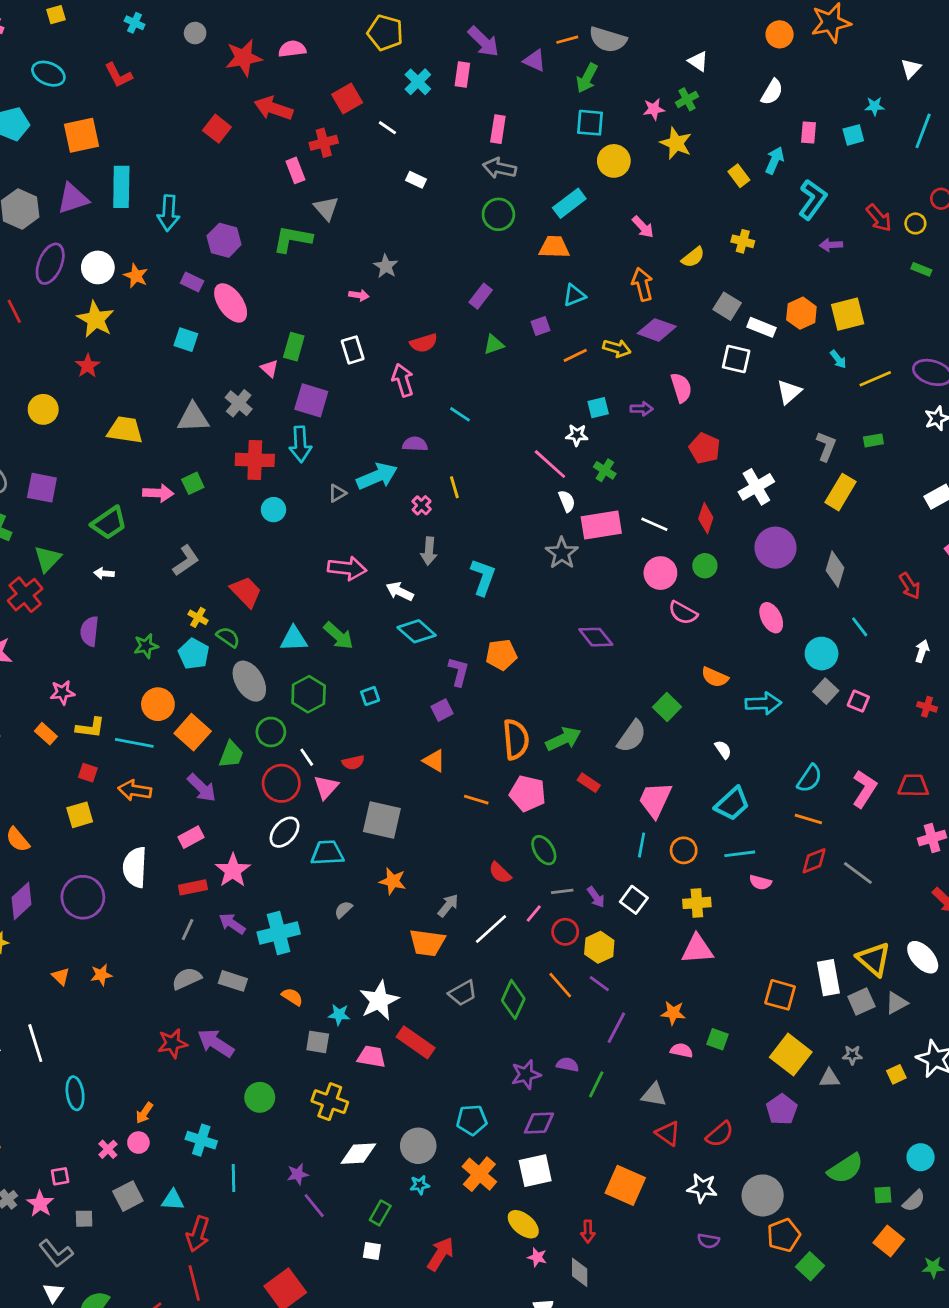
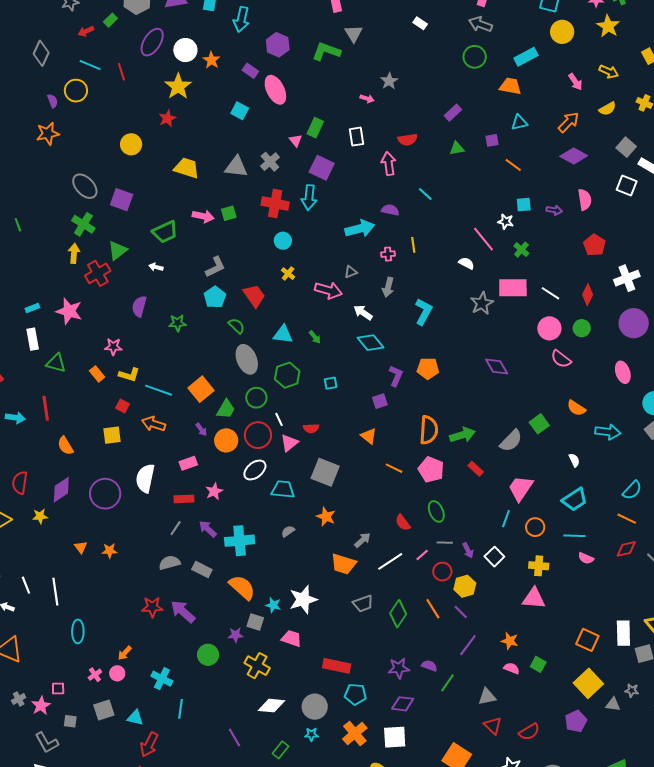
orange arrow: (642, 284) -> (569, 122), turned 50
yellow arrow: (617, 348) -> (609, 72), moved
orange line: (575, 355) -> (513, 165), turned 54
gray triangle: (337, 493) -> (351, 272), moved
white semicircle: (567, 501) -> (466, 263), moved, turned -49
pink cross: (422, 505) -> (388, 254), turned 32
yellow cross: (198, 617) -> (288, 274), moved
green arrow: (338, 636) -> (315, 337), size x0.6
cyan pentagon: (194, 654) -> (215, 297), moved
orange circle: (158, 704) -> (226, 440), moved
purple arrow: (202, 788) -> (201, 429), size x0.6
pink star: (233, 870) -> (214, 491), size x0.7
orange semicircle: (292, 997) -> (242, 587), size x1.8
red rectangle: (416, 1042) -> (337, 666), moved, turned -32
gray triangle: (654, 1095) -> (487, 697), turned -30
purple star: (298, 1174) -> (236, 635), moved

